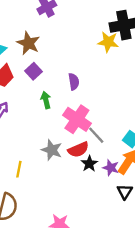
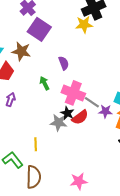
brown star: (28, 43) -> (21, 51), moved
purple square: (34, 71) -> (39, 29), moved, size x1.6
black star: (89, 164) -> (67, 113), moved
purple star: (111, 168) -> (105, 111), moved

